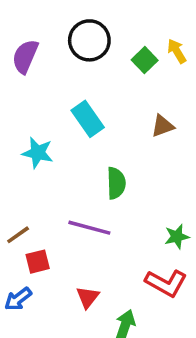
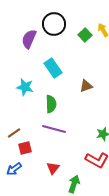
purple semicircle: (25, 56) -> (29, 39), moved
brown triangle: (163, 126) -> (86, 86), moved
green semicircle: (116, 183) -> (51, 104), moved

